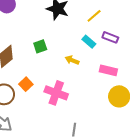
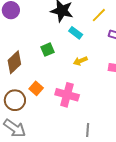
cyan rectangle: (89, 42) -> (76, 33), moved
yellow arrow: (72, 60) -> (80, 61), turned -40

